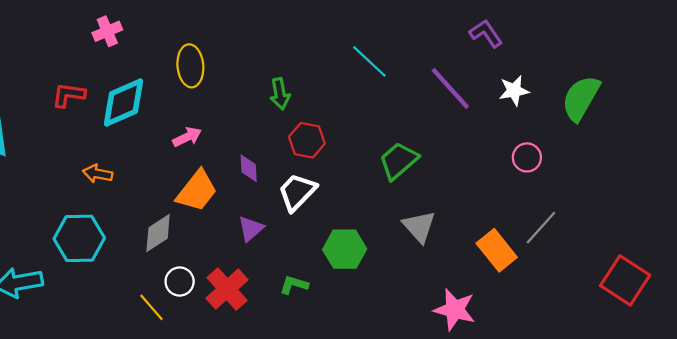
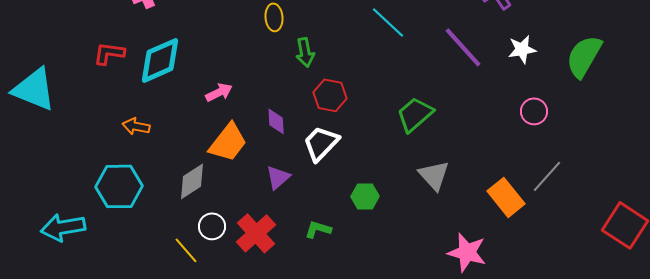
yellow ellipse: (190, 66) -> (274, 17), moved, size x0.7
green hexagon: (345, 249) -> (365, 196), size x0.7

